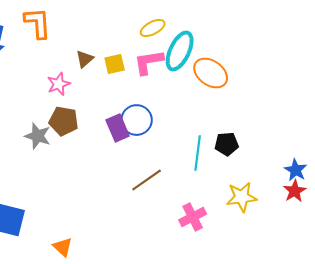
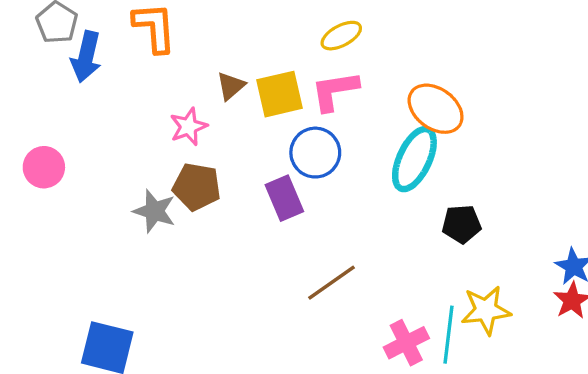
cyan ellipse: (180, 51) -> (414, 159), moved
yellow square: (115, 64) -> (280, 94), size x1.4
blue circle: (137, 120) -> (315, 153), moved
cyan line: (198, 153) -> (449, 335), moved

